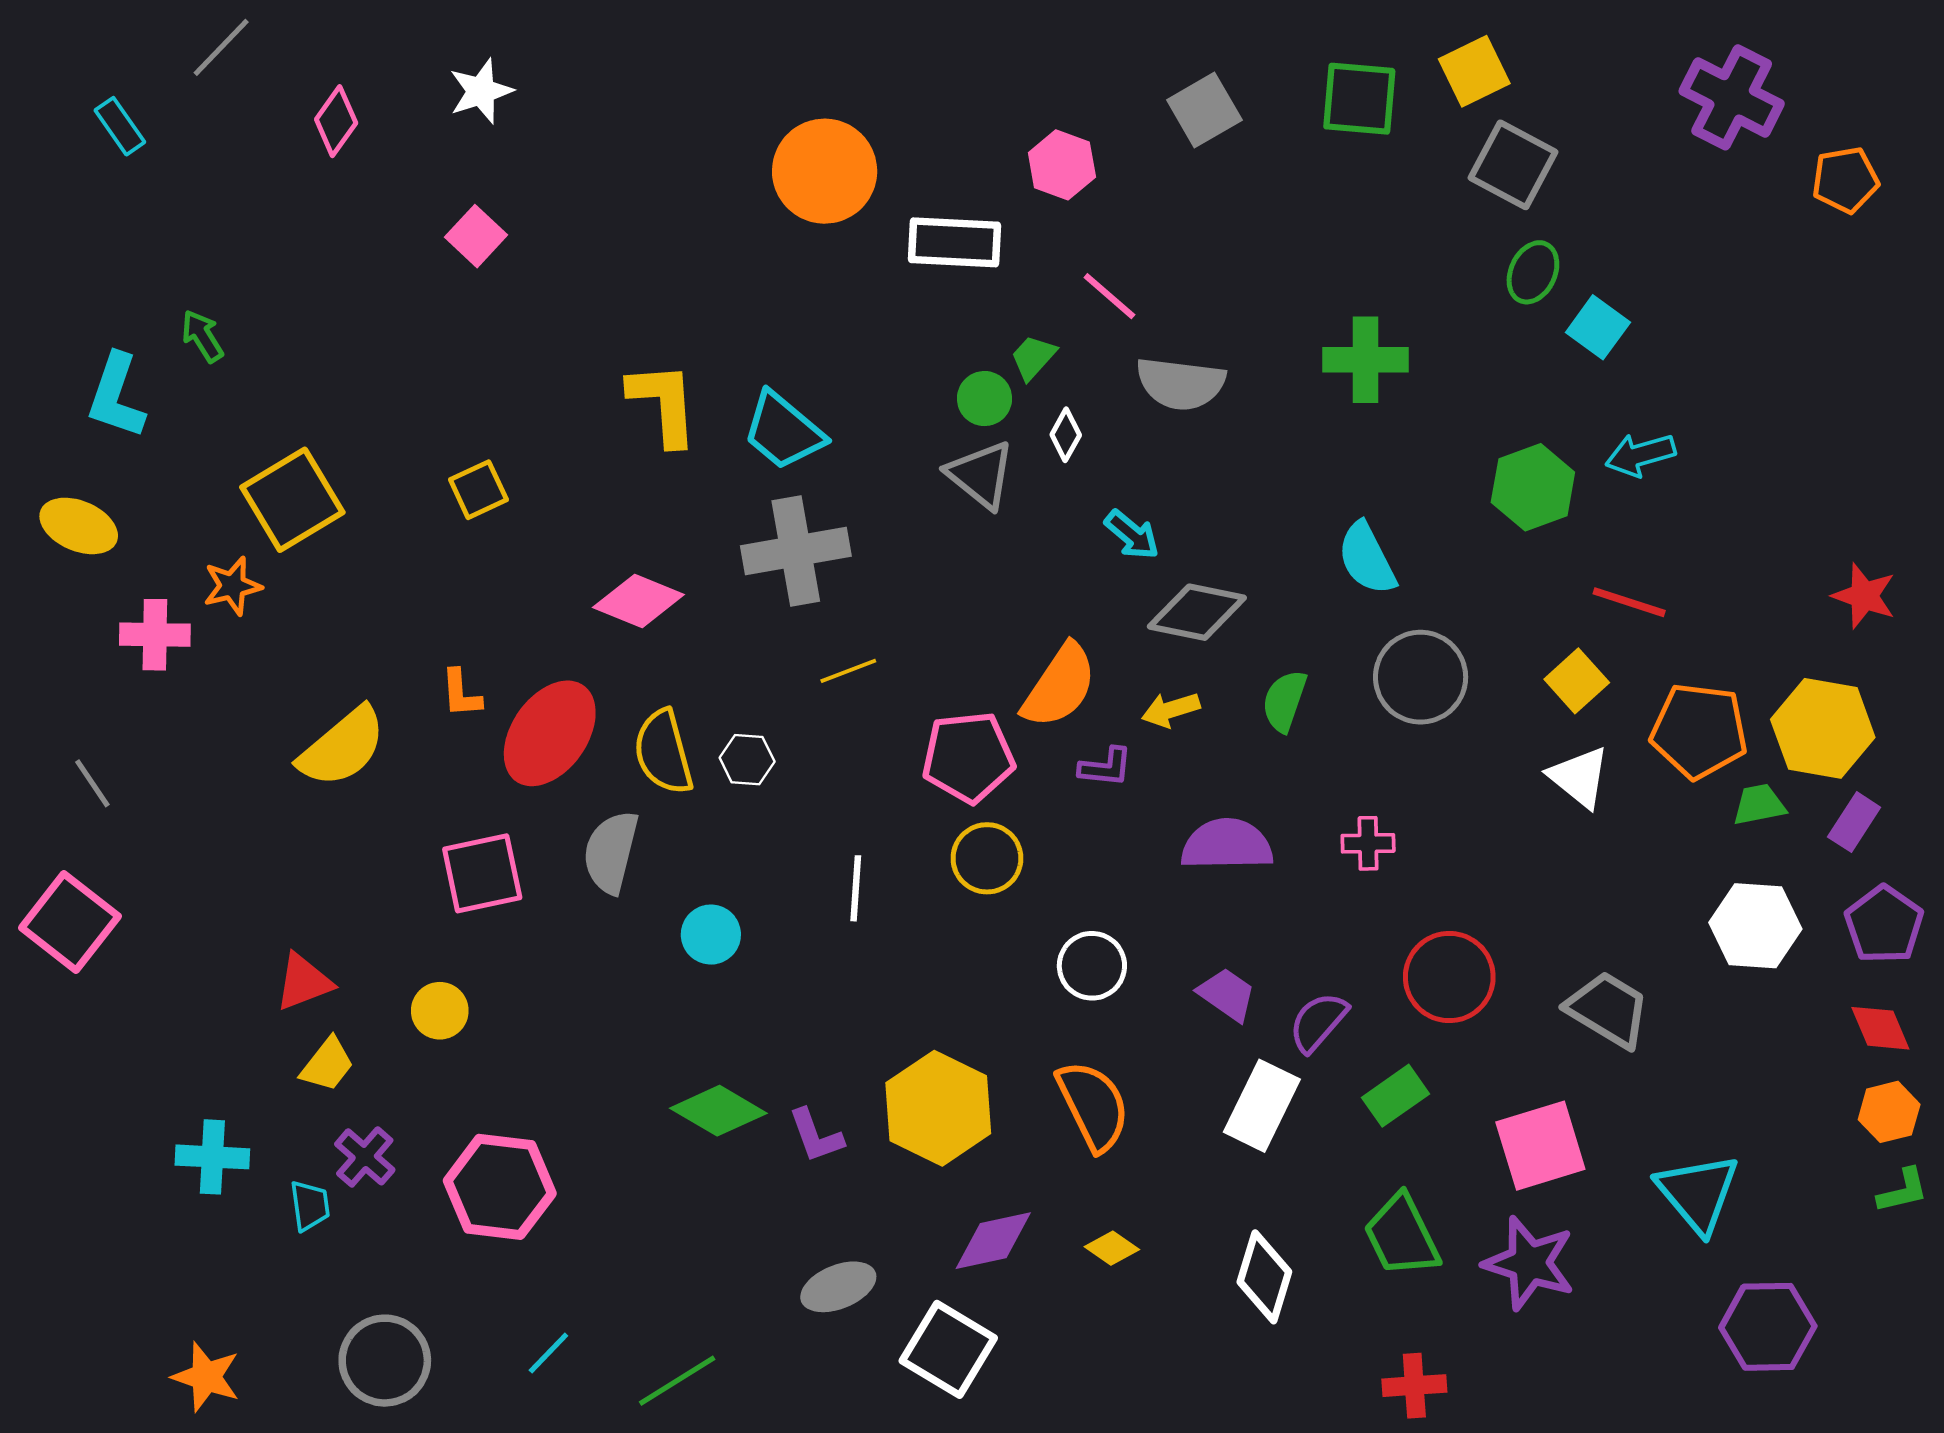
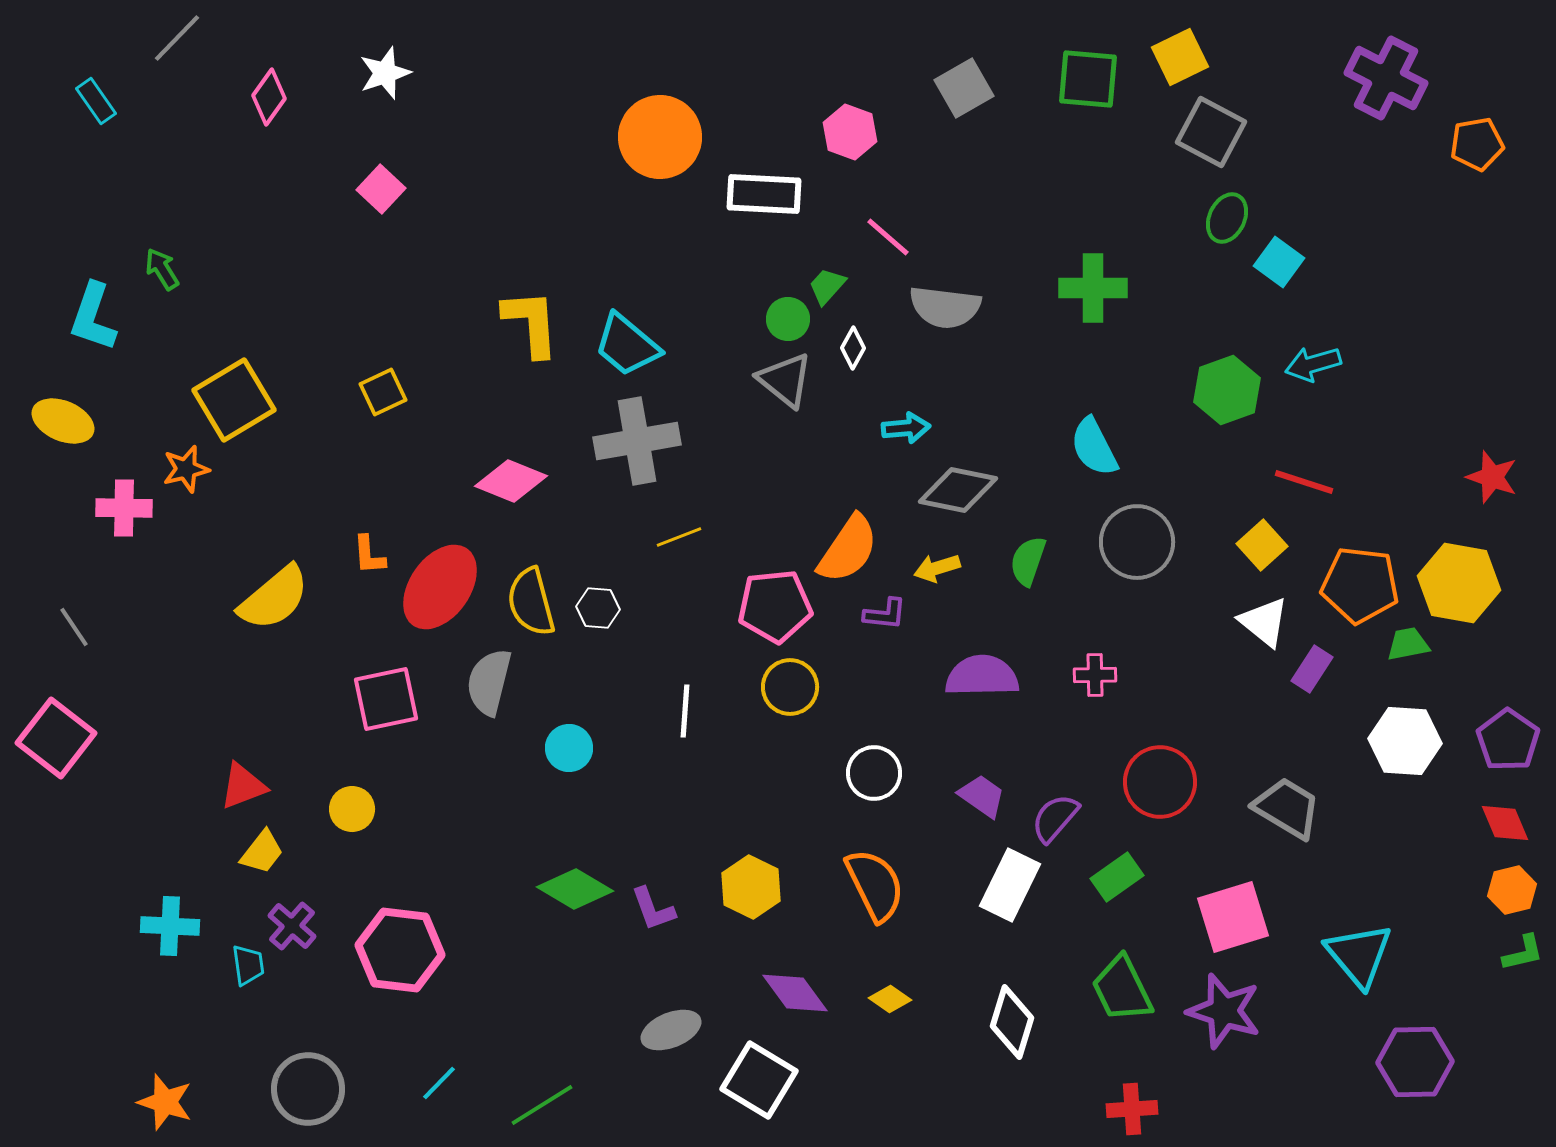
cyan arrow: (1132, 535) -> (906, 428), turned -45
purple rectangle: (1854, 822) -> (1312, 669), moved
yellow hexagon: (938, 1108) -> (751, 887), size x0.7
purple diamond: (993, 1241) -> (795, 993), turned 66

